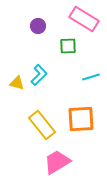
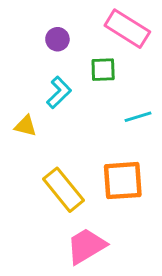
cyan L-shape: (39, 75) -> (59, 92), moved

